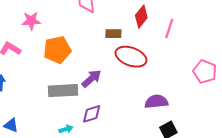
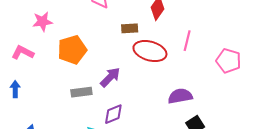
pink line: (169, 29) -> (187, 41), moved
gray rectangle: (63, 91) -> (81, 92), size x0.7

